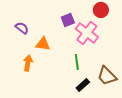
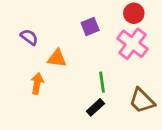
pink cross: (87, 33) -> (133, 44), moved
black rectangle: (83, 85) -> (95, 107), moved

